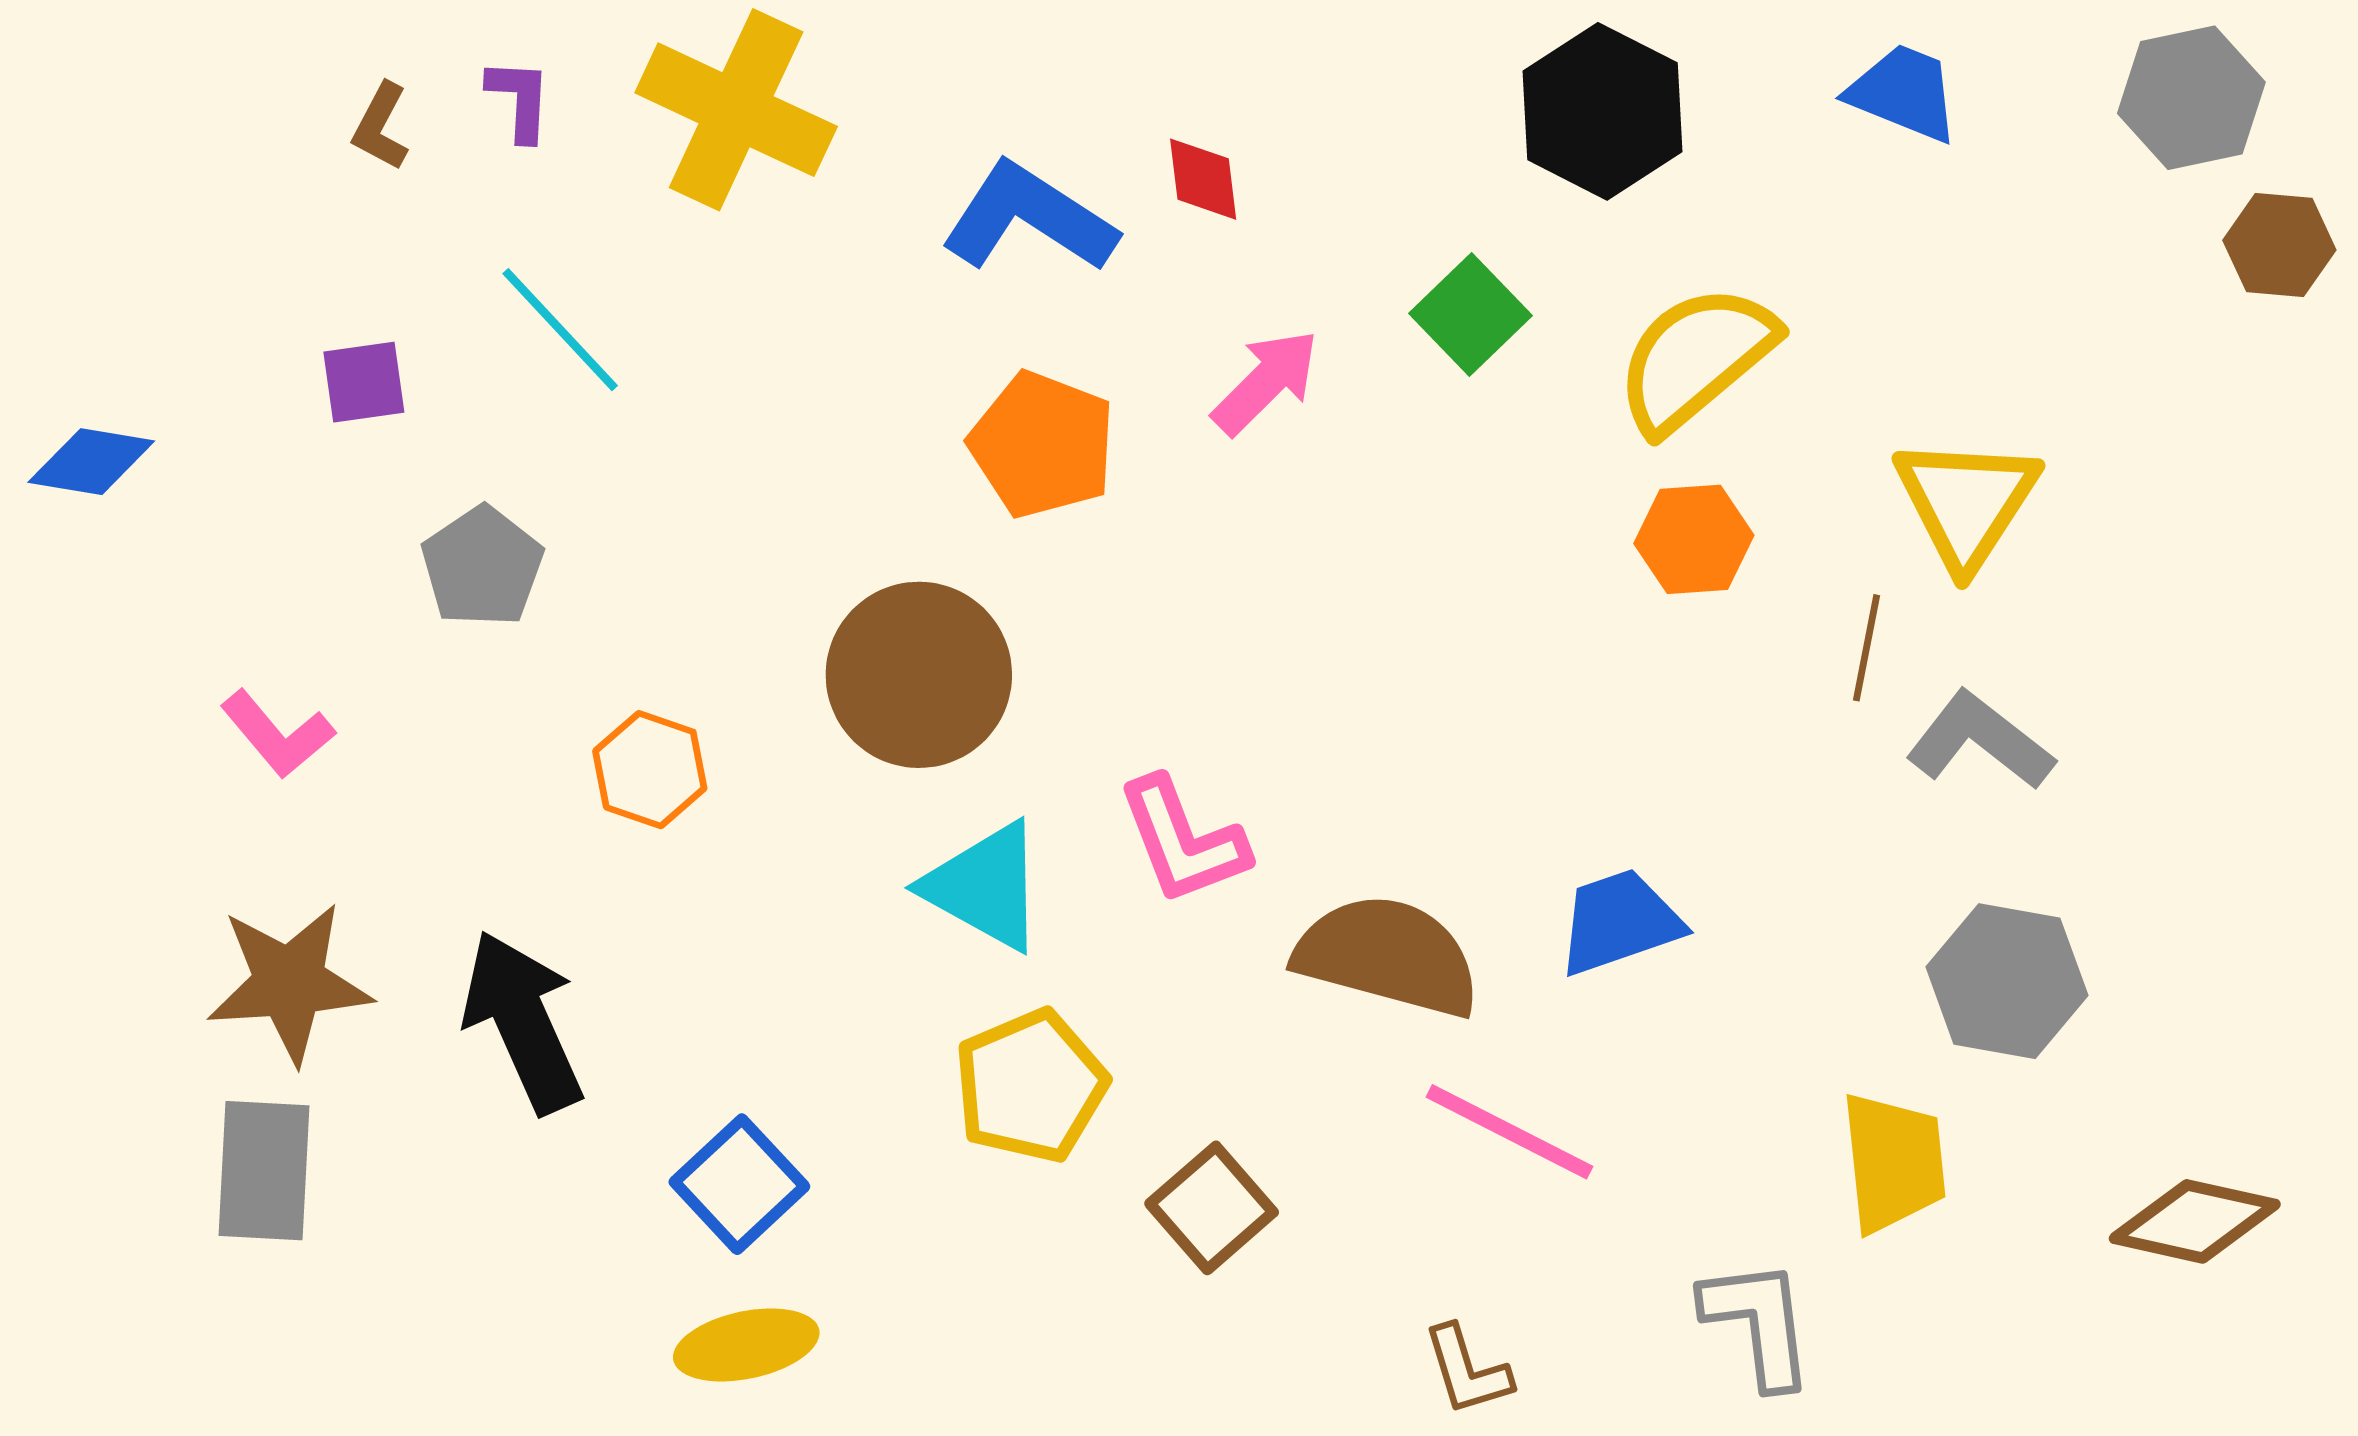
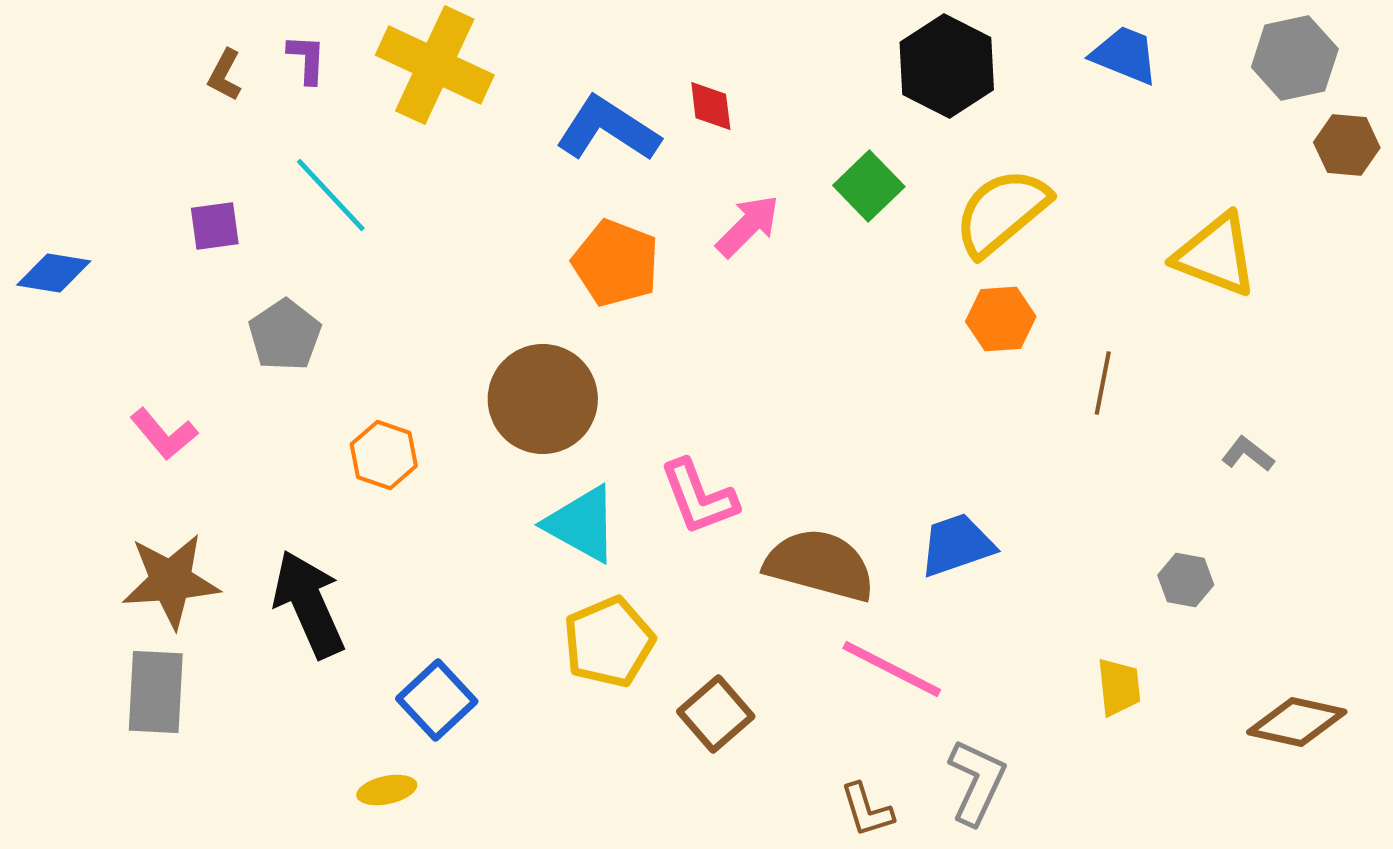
yellow triangle: (1966, 502) -> (1216, 255), moved, turned -42
gray L-shape: (1980, 741) -> (1248, 454), moved, size x0.6
gray hexagon: (2007, 981) -> (1186, 580), size x0.6
yellow trapezoid: (1894, 1162) -> (1119, 687), size x0.7
gray L-shape: (1758, 1323) -> (977, 782), moved, turned 32
yellow ellipse: (746, 1345) -> (387, 790), moved, size x0.7

